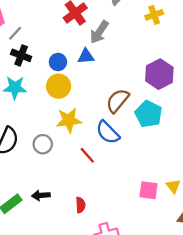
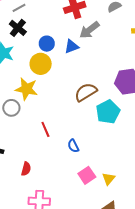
blue triangle: (86, 56) -> (72, 46), turned -35
yellow star: (69, 120) -> (26, 89), moved
blue semicircle: (108, 132) -> (73, 146), moved, size x0.6
pink square: (148, 190) -> (87, 175), turned 30

